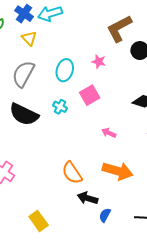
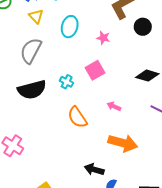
cyan ellipse: (65, 70) -> (70, 27), moved
black semicircle: (24, 114) -> (32, 90), turned -40
orange semicircle: (72, 173) -> (77, 117), moved

